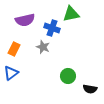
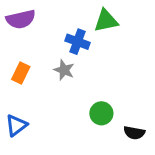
purple semicircle: (25, 20) -> (21, 19), moved
blue triangle: (11, 73) -> (16, 125), moved

